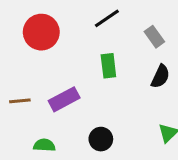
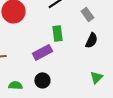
purple rectangle: (64, 99) -> (42, 52), moved
black circle: (101, 139) -> (42, 80), moved

